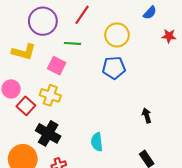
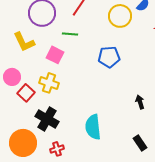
yellow circle: (117, 35) -> (120, 16), moved
yellow L-shape: (24, 52) -> (24, 42), turned 50
cyan semicircle: (97, 142) -> (93, 127), size x1.4

